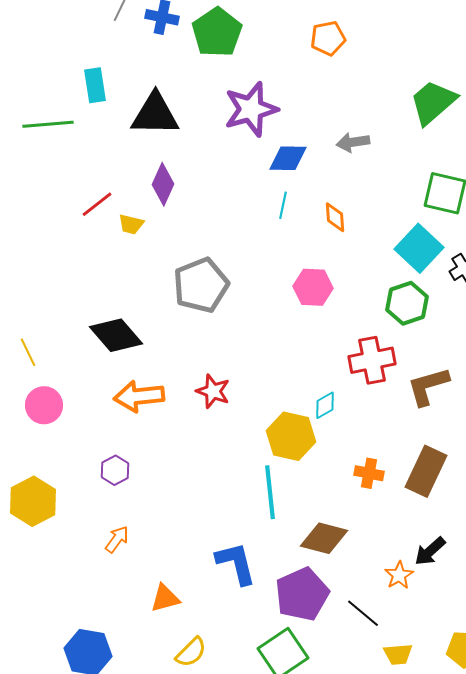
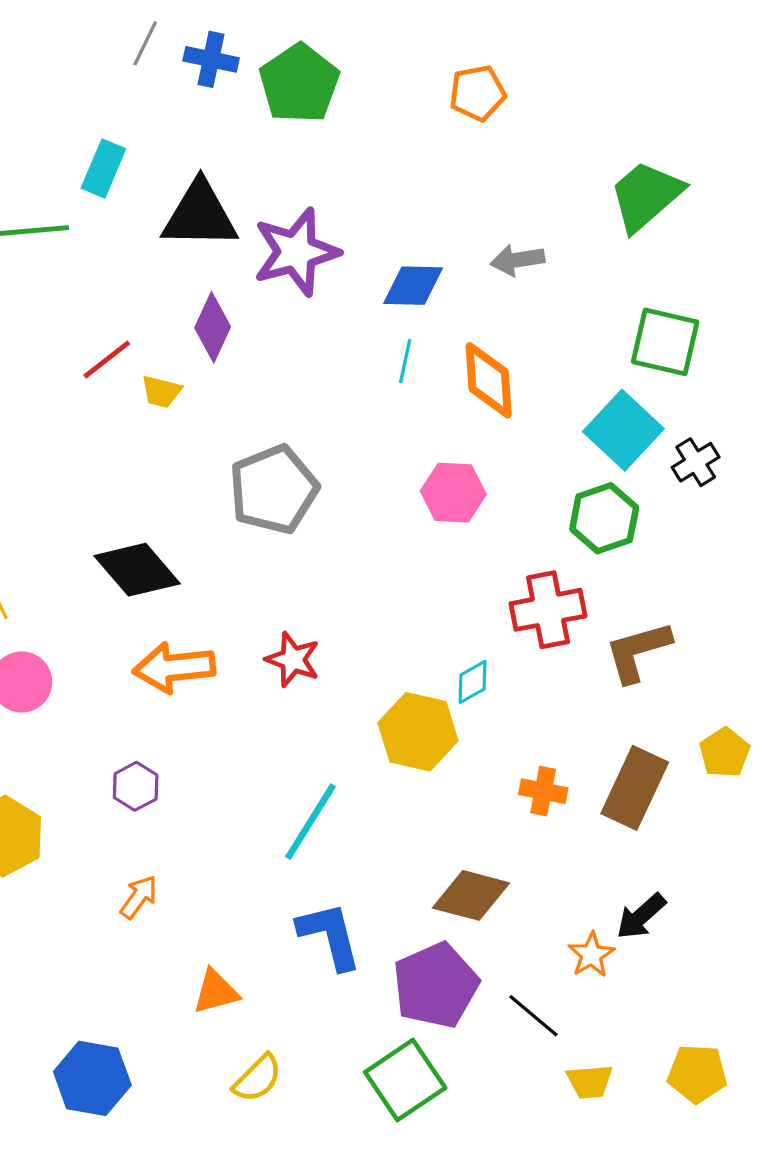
cyan rectangle: (95, 85) -> (103, 168), turned 32
purple star: (251, 109) -> (296, 252), moved
orange diamond: (335, 217) -> (489, 380), size x1.6
cyan line: (270, 492) -> (310, 822), moved, turned 38

